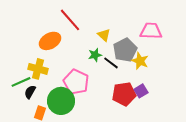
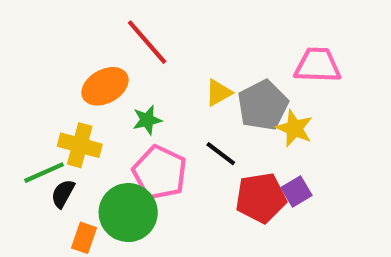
yellow triangle: (104, 35) -> (219, 93), moved, turned 48
green star: (95, 55) -> (147, 120), moved
black line: (111, 63) -> (221, 154), moved

